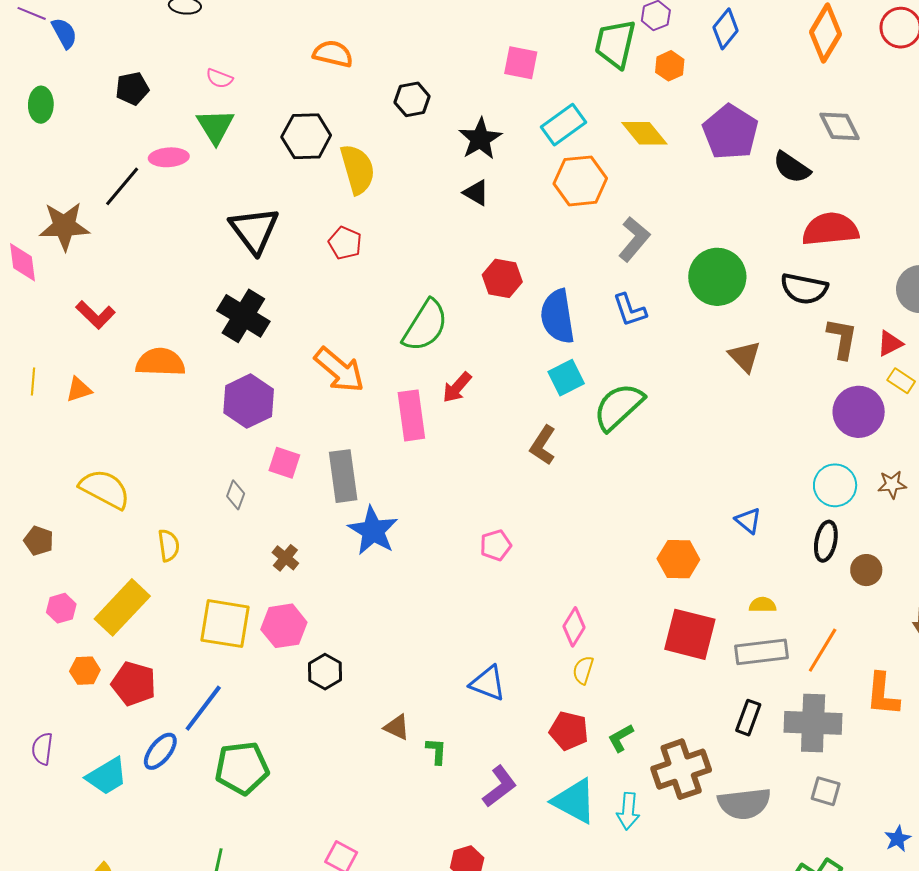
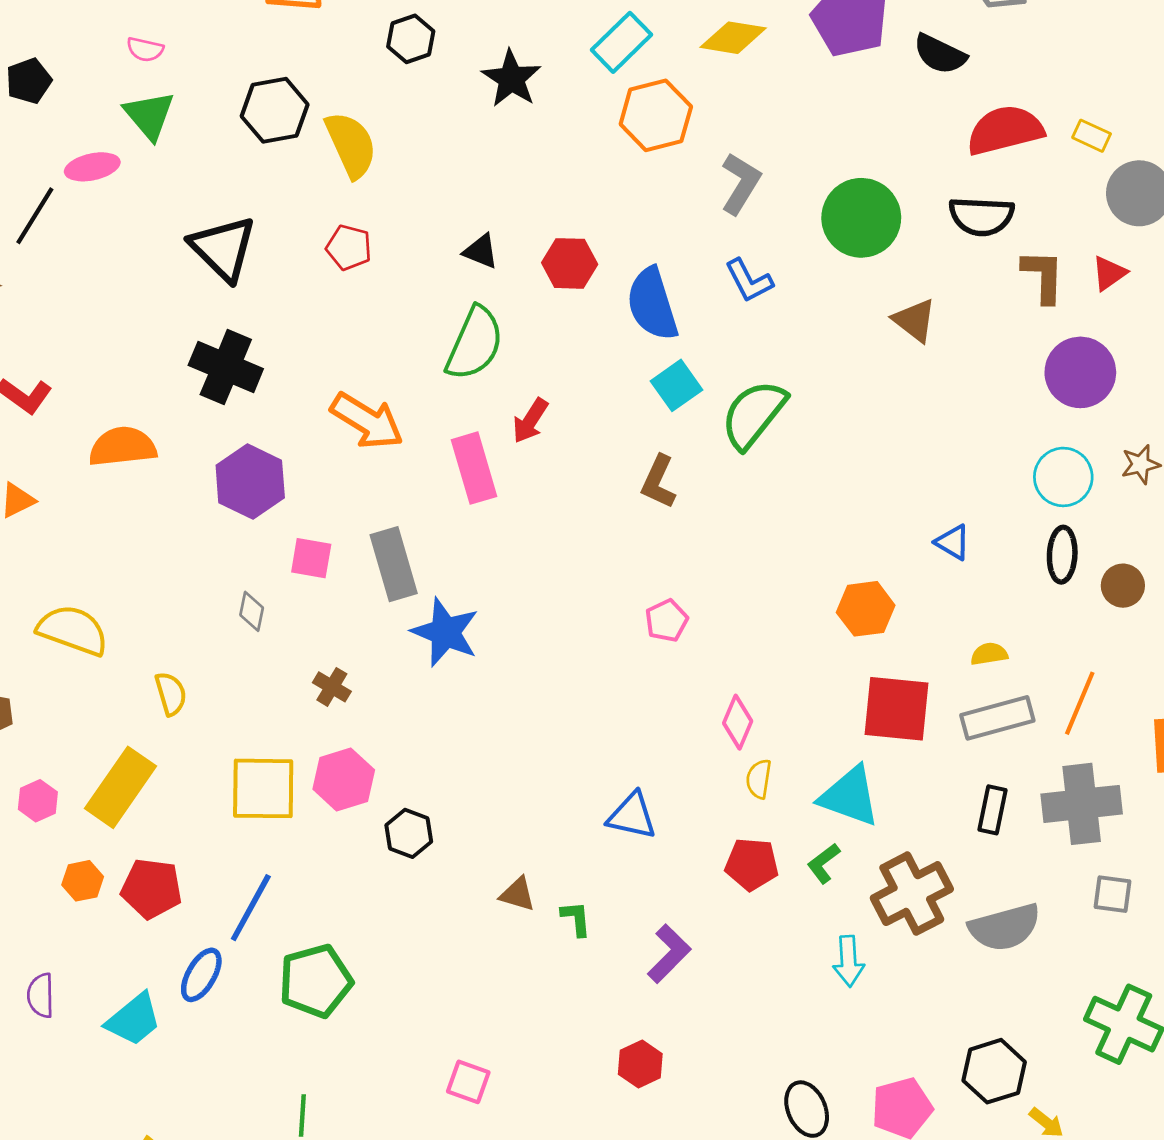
yellow diamond: (644, 133) -> (733, 38), turned -33
black triangle: (476, 193) -> (481, 251), moved
yellow rectangle: (901, 381) -> (1092, 136), moved
pink pentagon: (496, 545) -> (667, 621), moved
cyan triangle: (574, 801) -> (850, 796), moved

